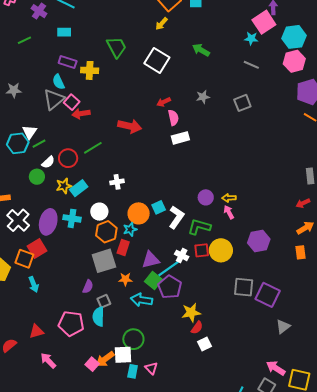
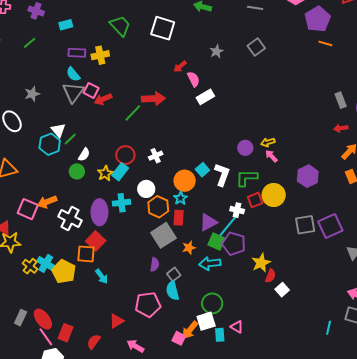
green line: (93, 148) -> (133, 113), moved
red circle: (68, 158) -> (125, 155), moved
red arrow: (303, 203) -> (341, 128), turned 32
purple square: (268, 295) -> (330, 226), turned -35

